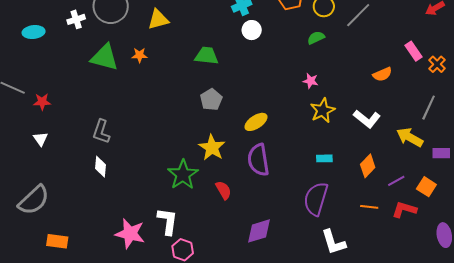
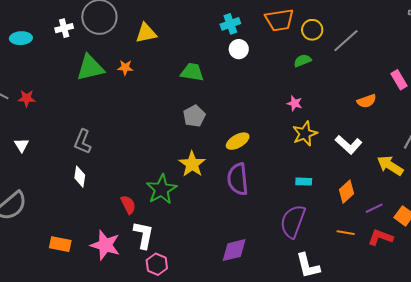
green triangle: (105, 57) -> (90, 68), turned -32
red star: (42, 102) -> (27, 98), moved
red semicircle: (223, 190) -> (128, 205), moved
orange rectangle: (57, 241) -> (60, 244), moved

